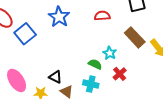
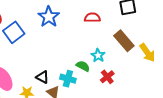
cyan cross: (91, 84) -> (68, 79), moved

